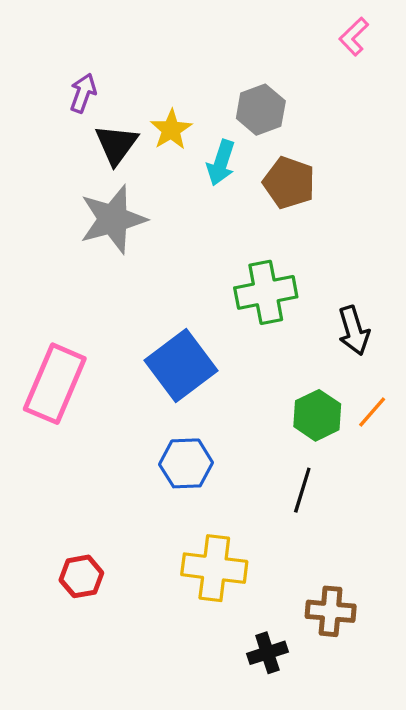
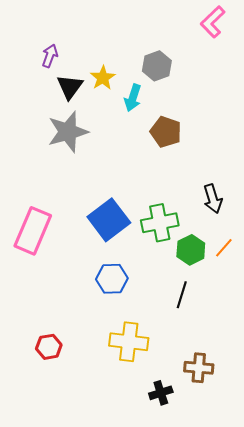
pink L-shape: (354, 37) -> (213, 22), size x1.4
brown pentagon: (289, 183) -> (166, 132), moved
green cross: (266, 292) -> (160, 223), moved

